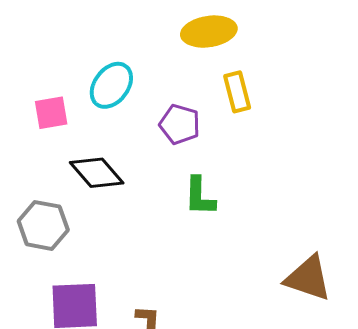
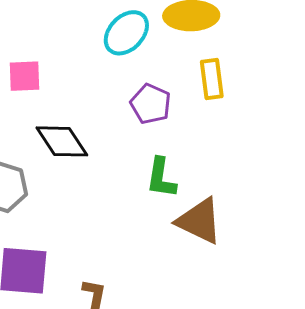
cyan ellipse: (111, 85) -> (126, 33), moved
brown triangle: (308, 278) -> (199, 221), moved

